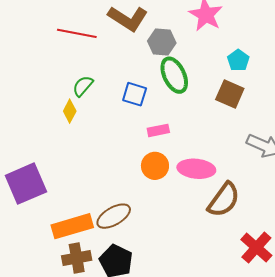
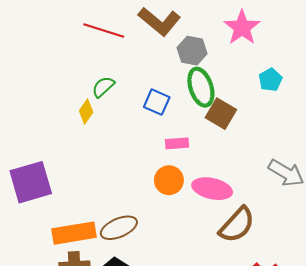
brown square: (230, 94) -> (221, 114), moved

